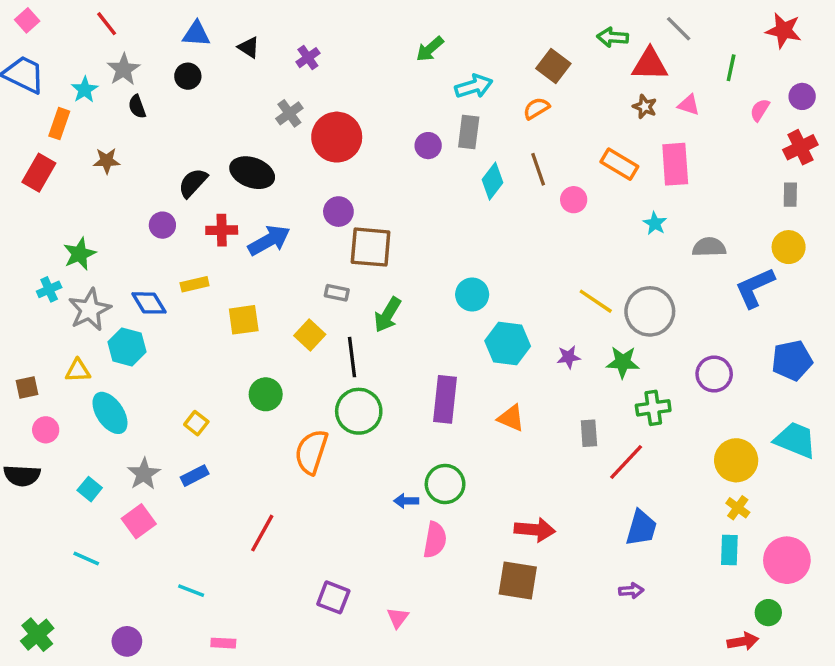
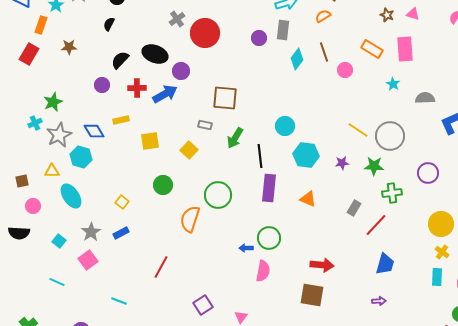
black semicircle: (137, 107) -> (109, 24), moved, turned 48
purple circle: (338, 212) -> (181, 71), moved
black line: (352, 357) -> (260, 156), moved
gray rectangle: (589, 433) -> (354, 208), turned 35
purple square: (333, 597) -> (203, 305), turned 36

